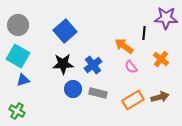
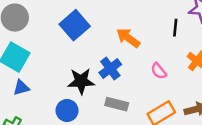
orange arrow: (124, 46) -> (128, 38), moved
black star: (63, 64) -> (81, 81), moved
blue circle: (73, 89) -> (67, 110), moved

